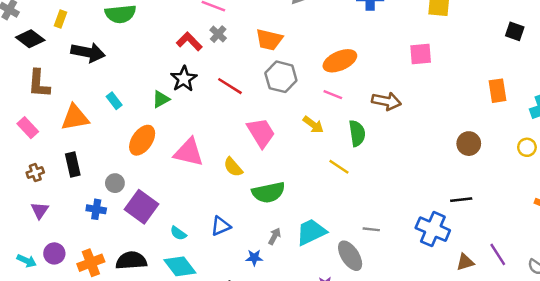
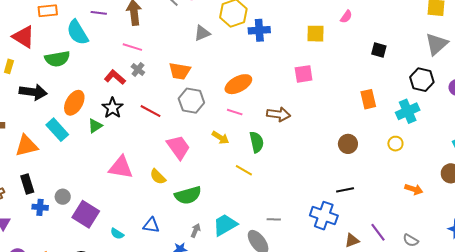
cyan rectangle: (114, 101) -> (57, 130), size x1.6
orange ellipse: (142, 140) -> (74, 103), moved
blue cross: (96, 209) -> (40, 207), moved
blue triangle: (221, 226) -> (151, 225), turned 36

